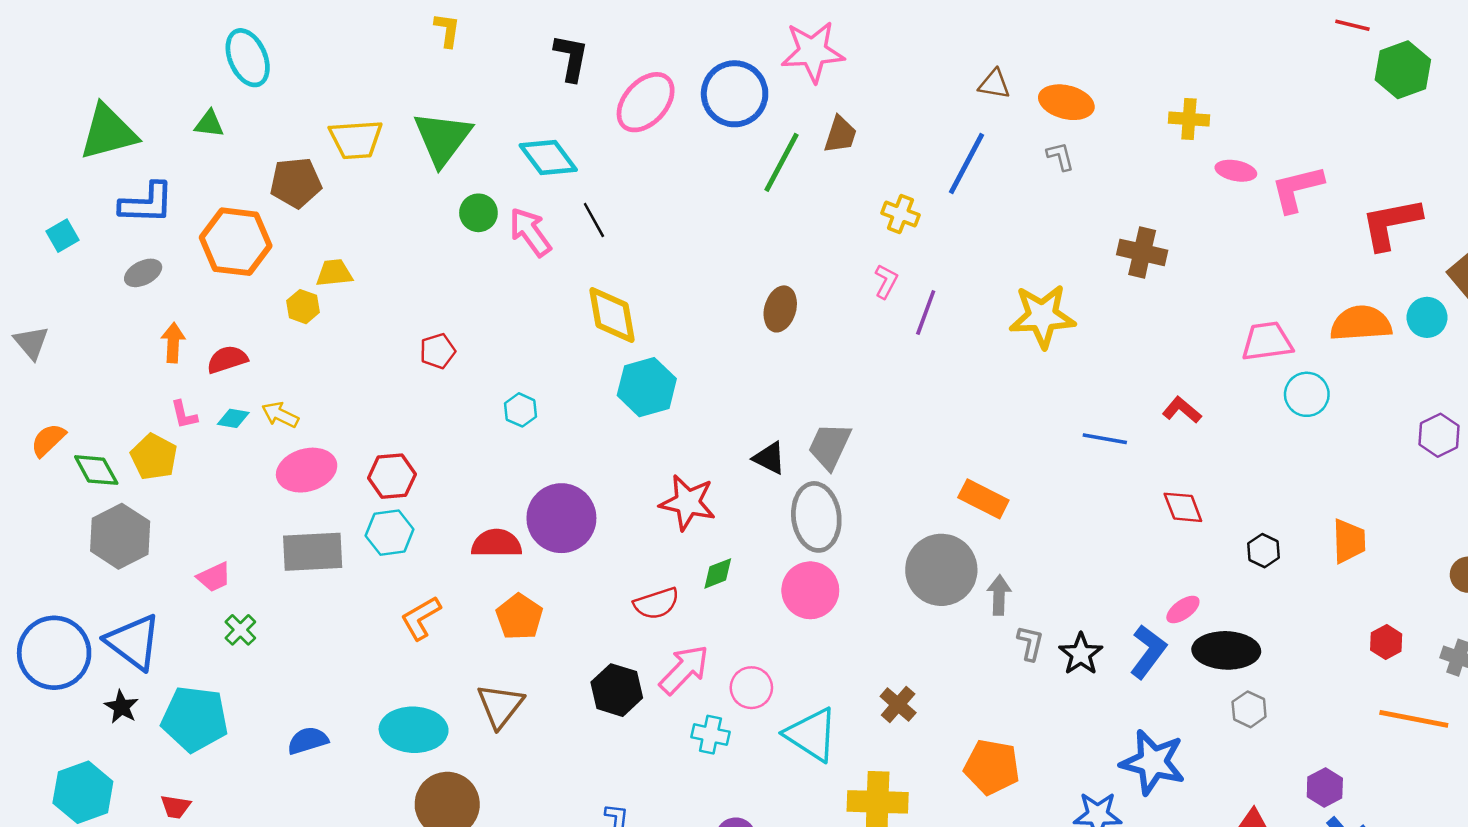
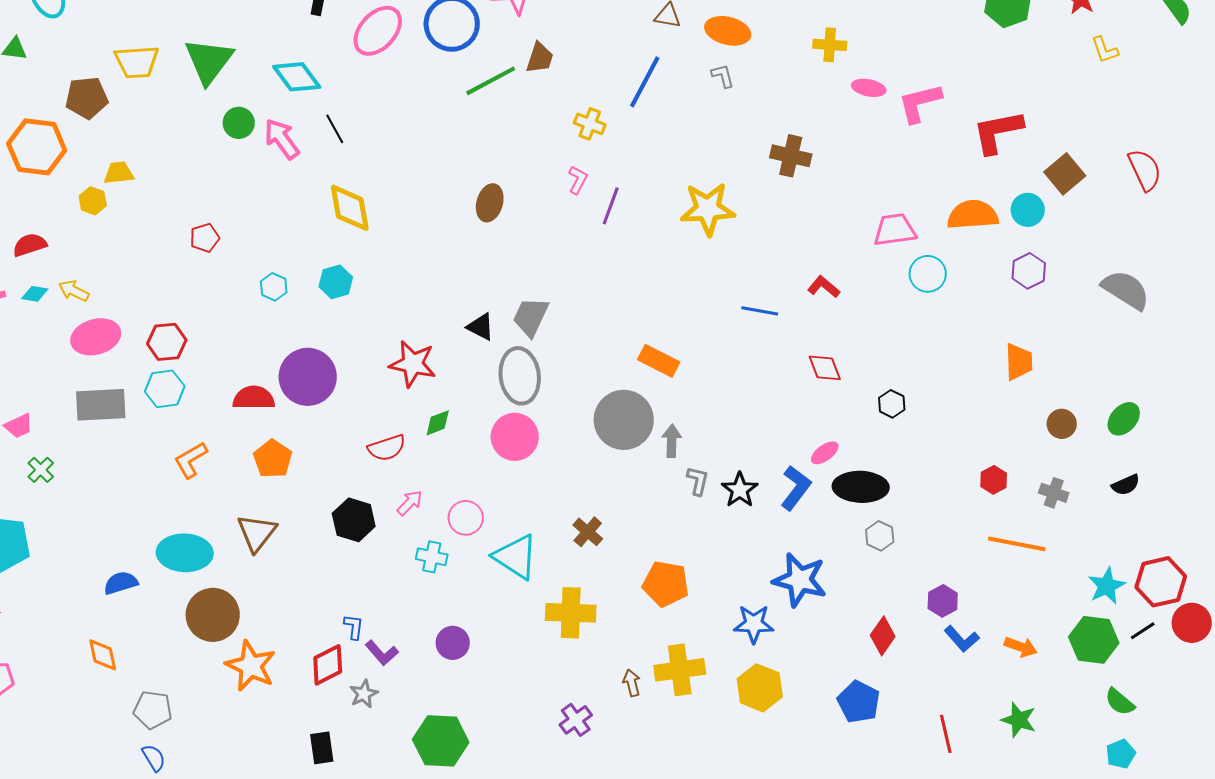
green line: (781, 162) -> (491, 81), turned 34
cyan hexagon: (647, 387) -> (336, 282), moved, size x0.7
purple hexagon: (1439, 435) -> (1029, 271), moved
orange trapezoid: (1349, 541) -> (1019, 362), moved
pink arrow: (684, 670) -> (410, 503), size x0.6
blue semicircle: (308, 741) -> (121, 583), moved

